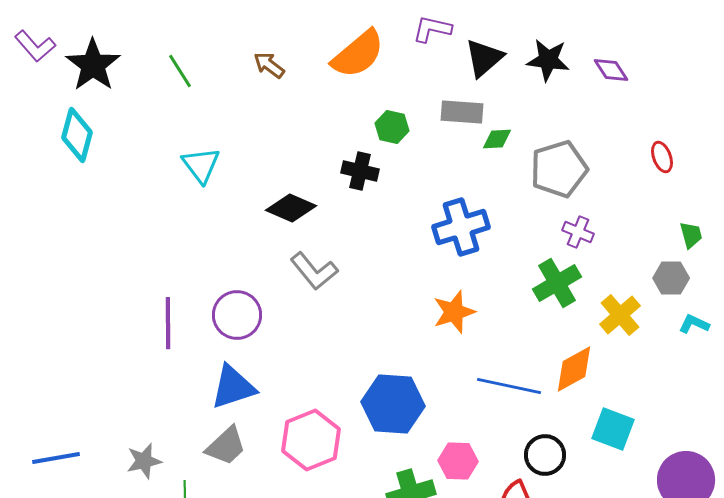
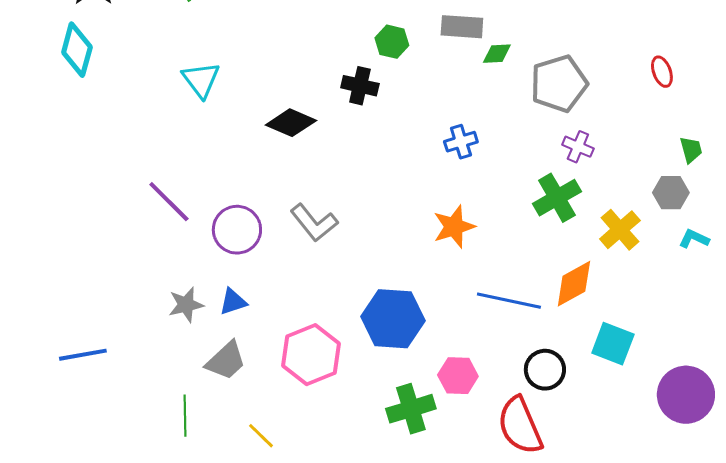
blue cross: (461, 227) -> (461, 142), size x0.6
gray L-shape: (314, 271) -> (314, 223), moved
purple line: (168, 323) -> (169, 202), moved, turned -45
blue triangle: (233, 387) -> (233, 302), size x0.6
blue line: (56, 458) -> (83, 355), moved
gray star: (144, 461) -> (186, 305), moved

